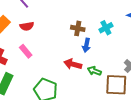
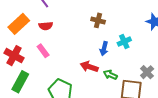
brown cross: (78, 28) -> (98, 20), moved
cyan cross: (106, 28) -> (124, 42), moved

